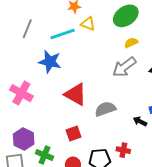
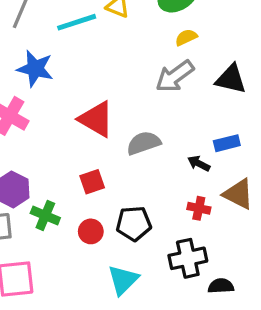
blue star: (50, 62) -> (35, 69), moved
red cross: (123, 150) -> (199, 208), moved

